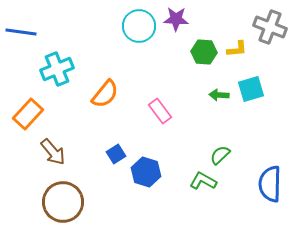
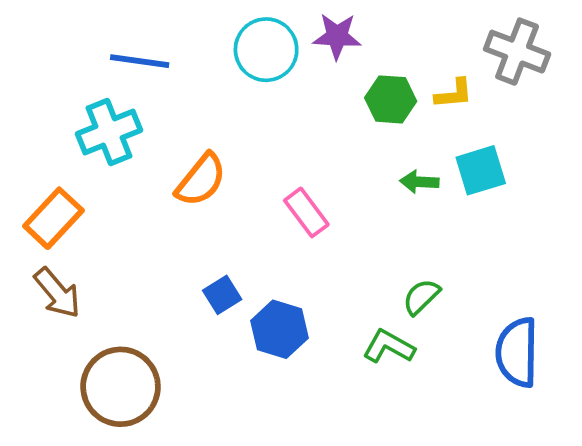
blue line: (21, 32) -> (140, 61), moved
brown arrow: (53, 152) -> (57, 293), moved

